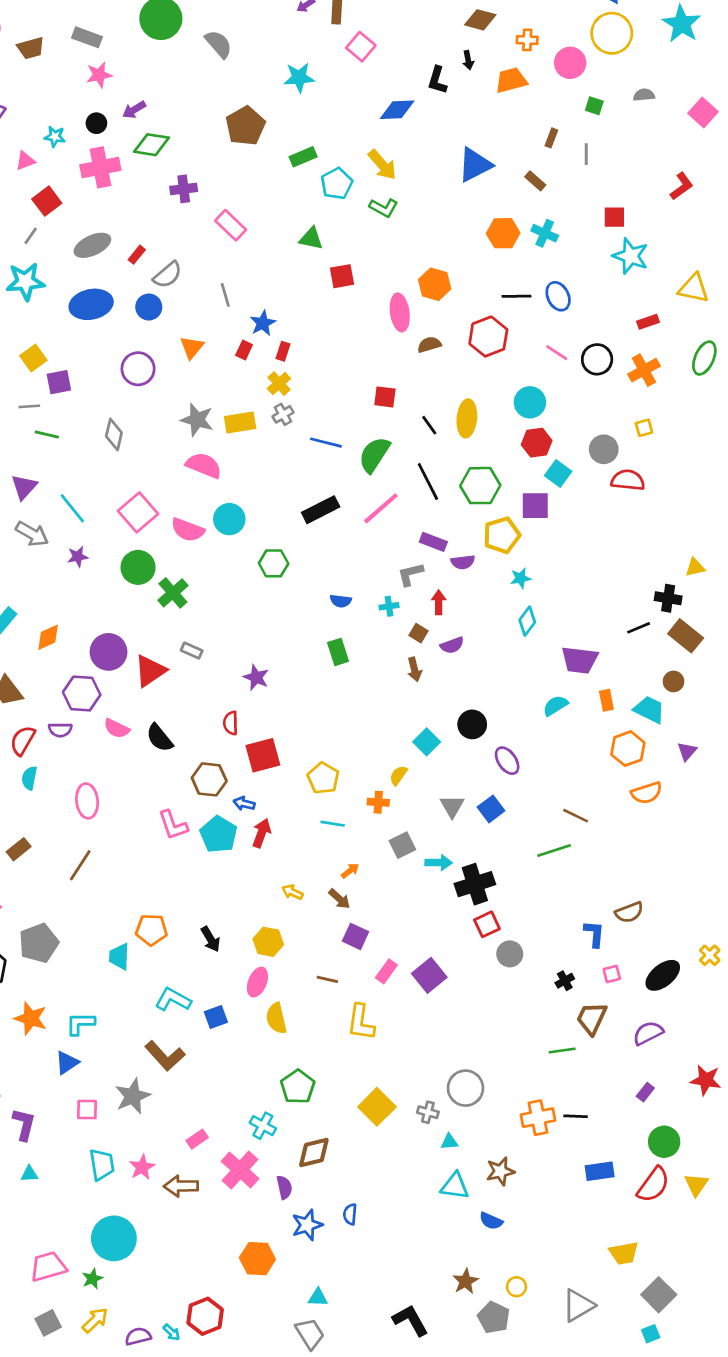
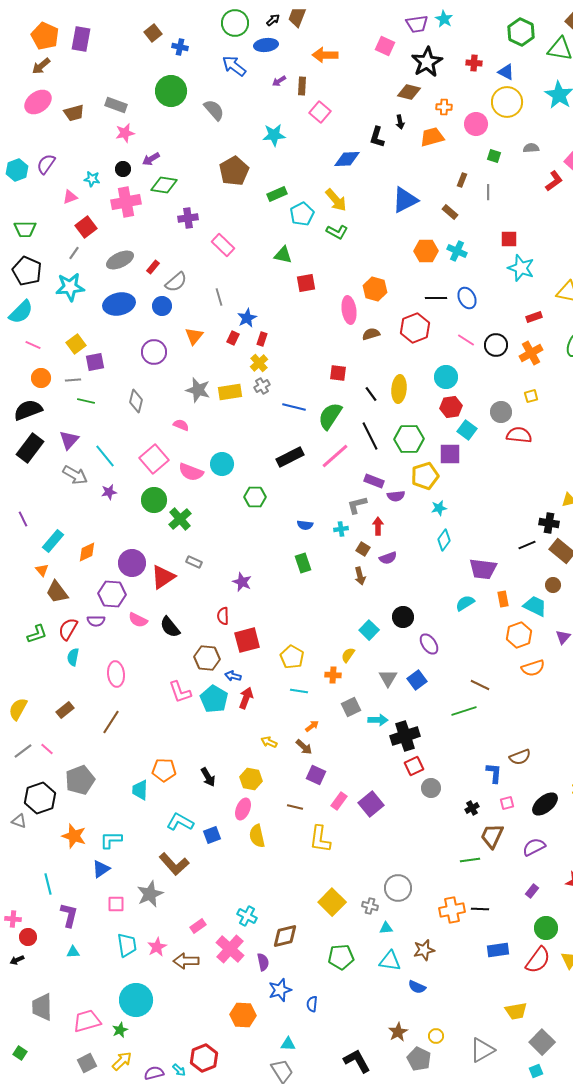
red L-shape: (682, 186) -> (554, 181), moved
pink semicircle: (204, 465) -> (181, 425), moved, size x0.6
green pentagon: (298, 1087) -> (341, 957), moved, turned 30
blue semicircle: (350, 1214) -> (312, 1004), moved

